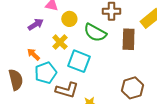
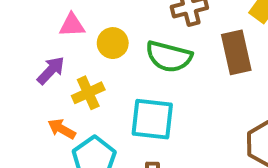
yellow cross: (60, 42) -> (88, 93), moved, turned 35

